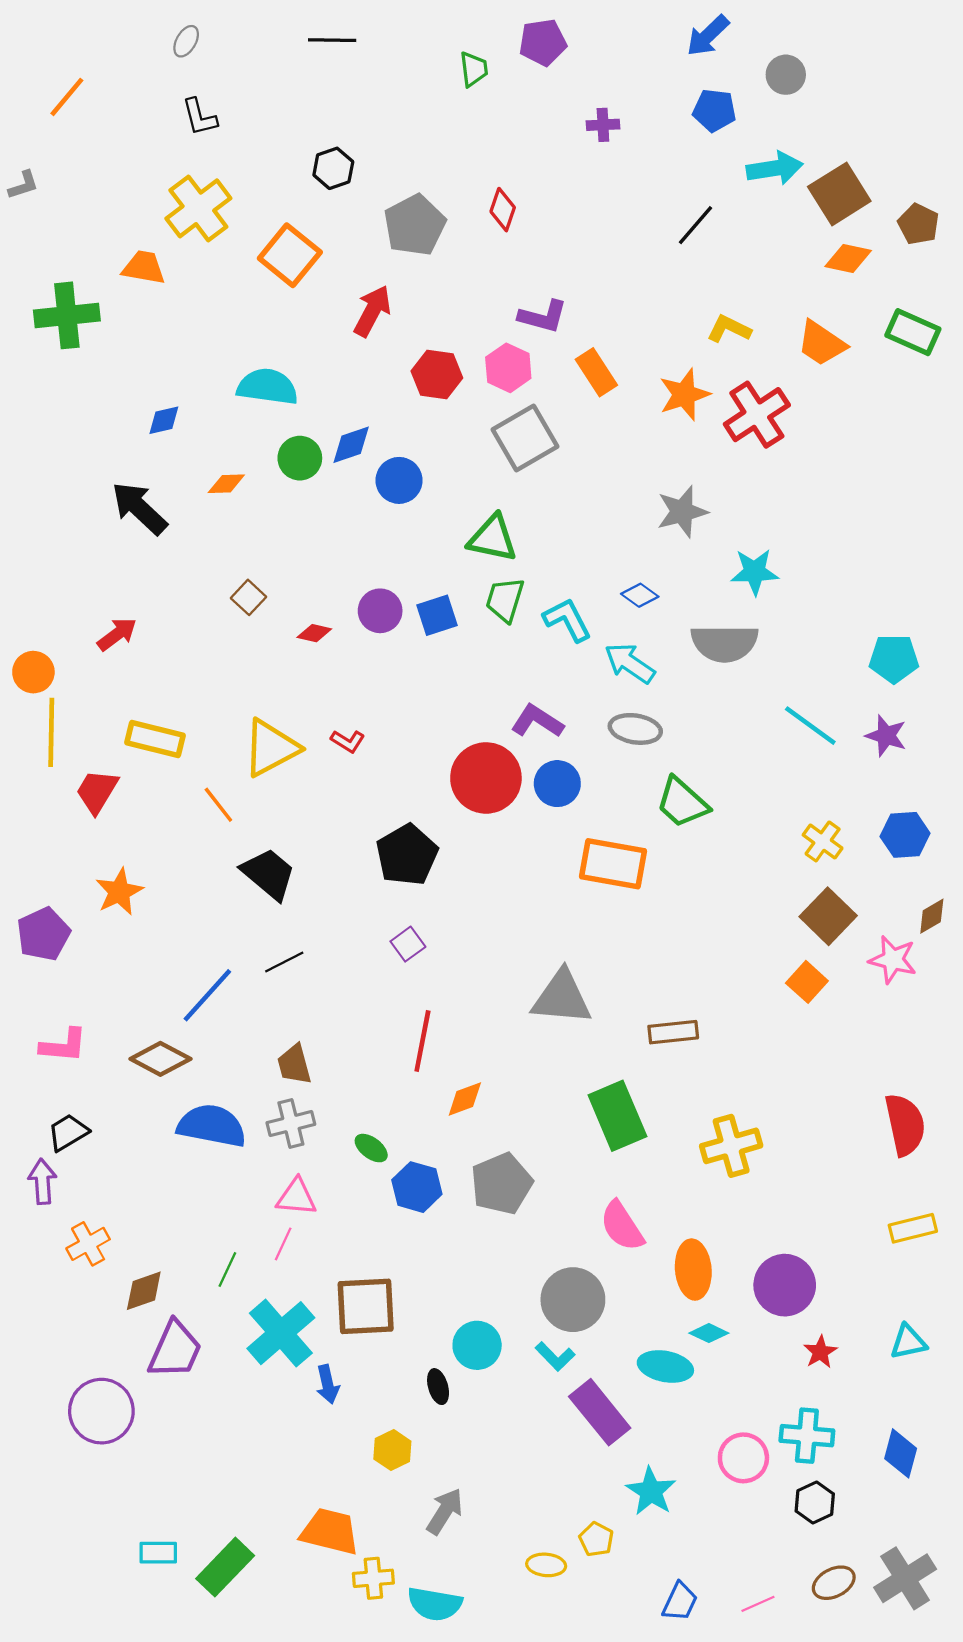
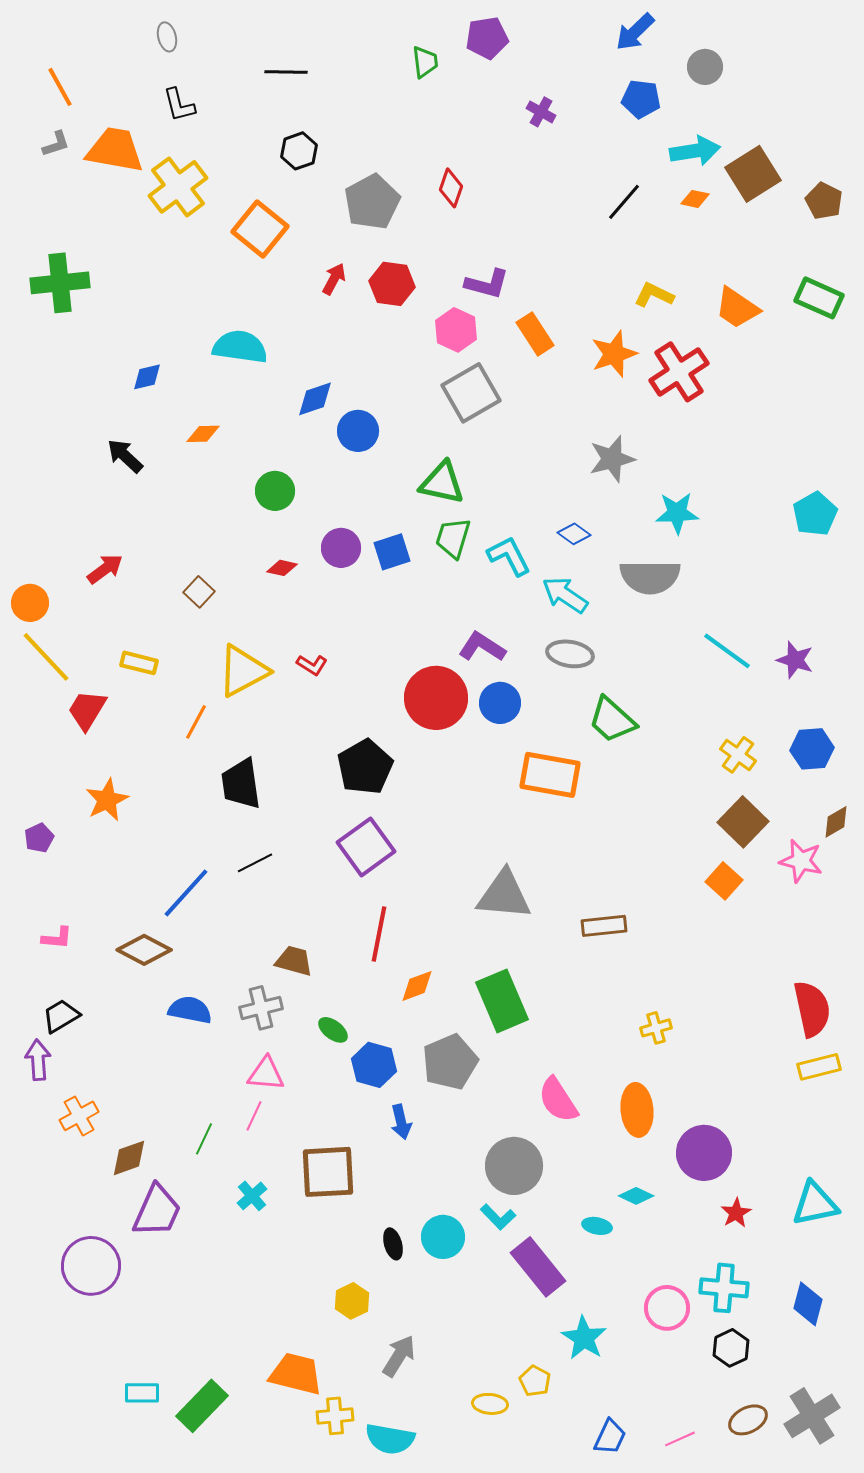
black line: (332, 40) -> (286, 72), moved
gray ellipse: (186, 41) -> (167, 37), turned -44
orange line: (67, 97) -> (60, 87), turned -69
purple cross: (603, 125) -> (541, 112), turned 32
gray L-shape: (23, 185) -> (56, 144), moved
orange diamond: (848, 259) -> (695, 199), moved, size x0.7
orange trapezoid: (144, 268) -> (115, 150), moved, size x1.5
red arrow: (372, 311) -> (334, 279), size x0.7
red hexagon: (437, 375) -> (392, 284), moved
green circle: (300, 458) -> (275, 491), moved
black arrow: (139, 508) -> (125, 456), size x0.7
brown square: (249, 597) -> (199, 592), moved
cyan pentagon: (894, 659) -> (815, 514), moved, turned -30
yellow line: (51, 732) -> (46, 657), turned -44
yellow rectangle: (155, 739) -> (139, 663), size x0.7
orange line: (218, 805) -> (196, 722), turned 66
black trapezoid: (269, 874) -> (241, 784), turned -138
purple pentagon: (43, 934) -> (39, 838), size x0.6
purple square: (408, 944) -> (366, 847), size x1.8
pink L-shape: (64, 1045) -> (57, 938), size x0.7
brown trapezoid: (294, 1064) -> (294, 961), moved, turned 120
green rectangle: (617, 1116) -> (502, 1001), moved
blue semicircle: (212, 1126) -> (190, 1010), size x0.7
yellow cross: (731, 1146) -> (656, 1028), size x0.6
yellow rectangle: (913, 1228) -> (819, 1067), moved
orange ellipse: (693, 1270) -> (637, 1110), moved
cyan cross: (281, 1333) -> (252, 1196), size x0.5
cyan triangle: (908, 1342) -> (815, 1204), size x1.4
cyan circle: (477, 1345) -> (443, 1237), moved
cyan ellipse: (665, 1366) -> (597, 1226), size x0.6
blue arrow: (328, 1384) -> (401, 1122), moved

